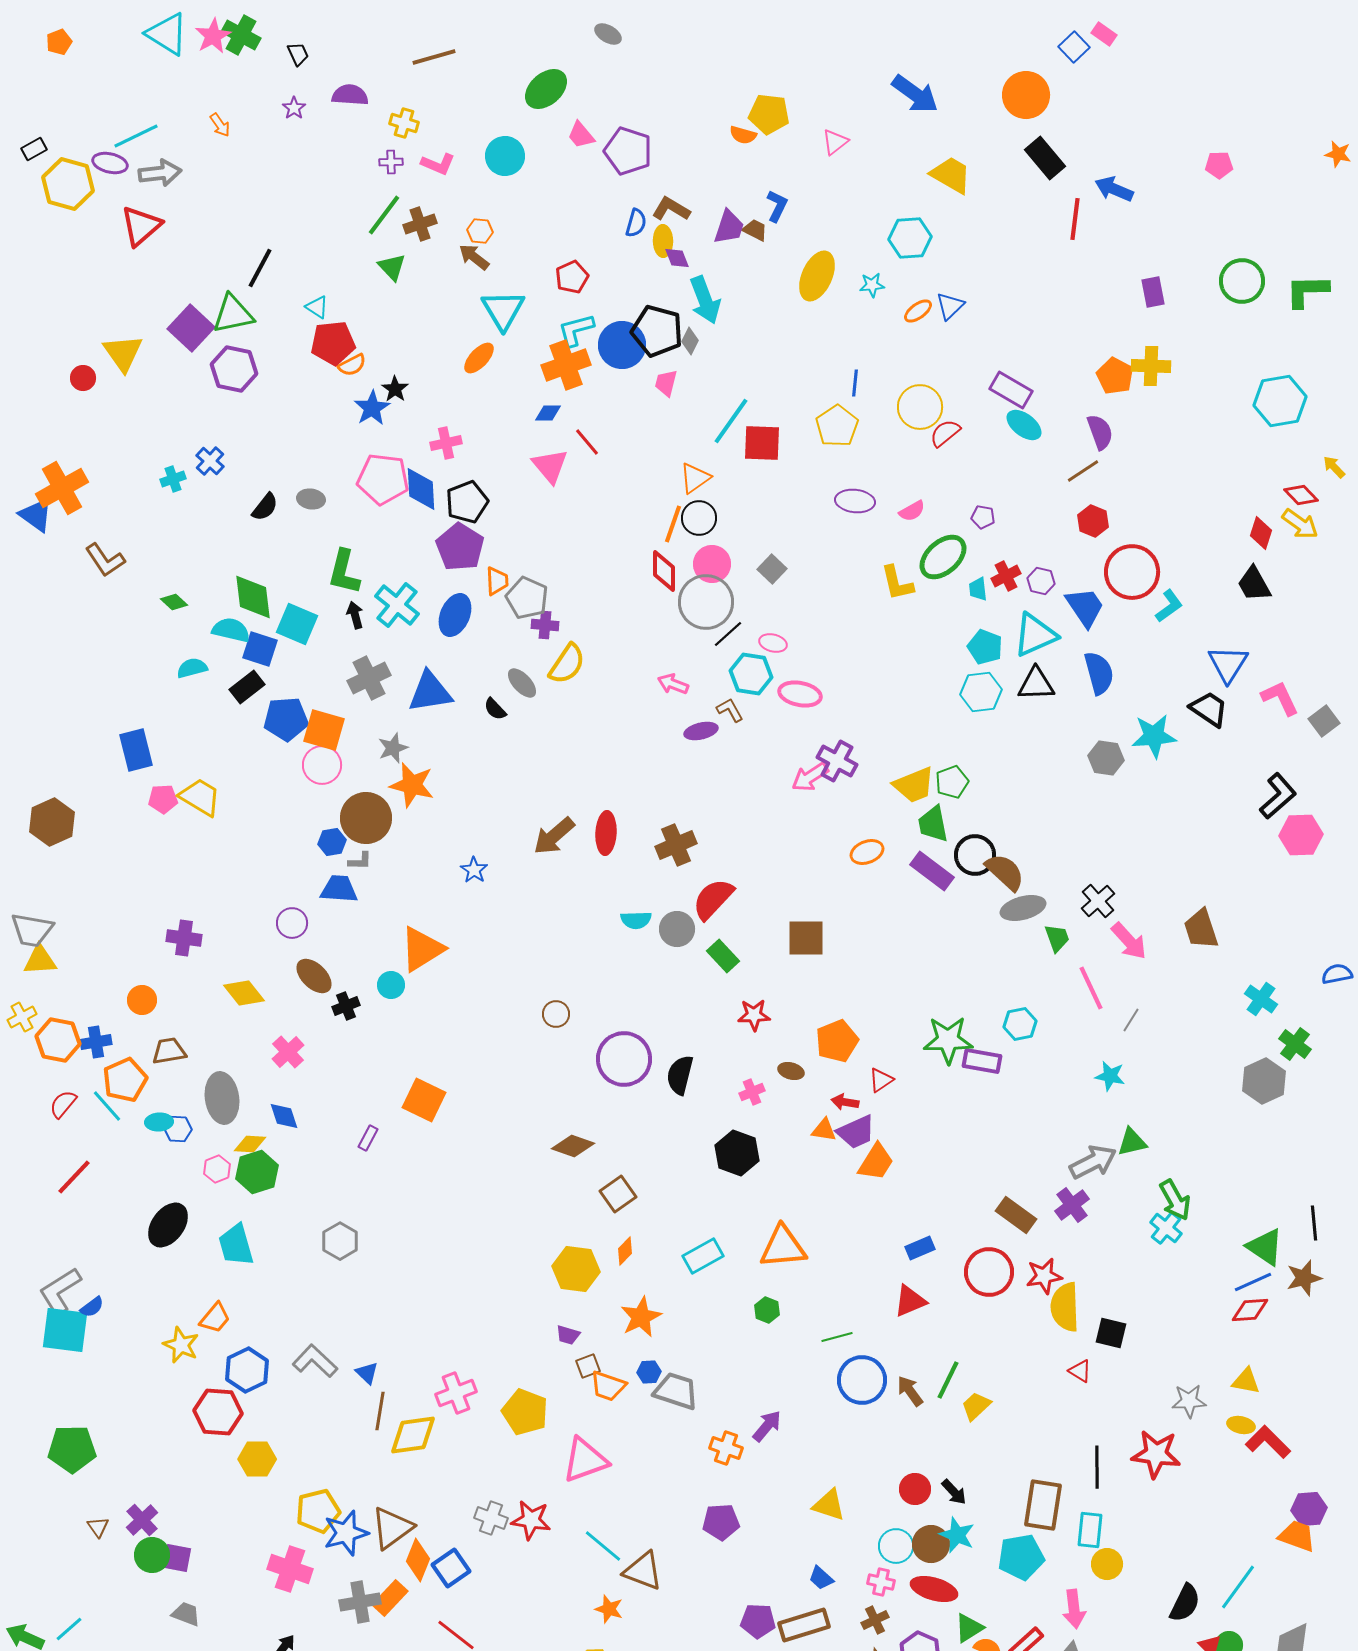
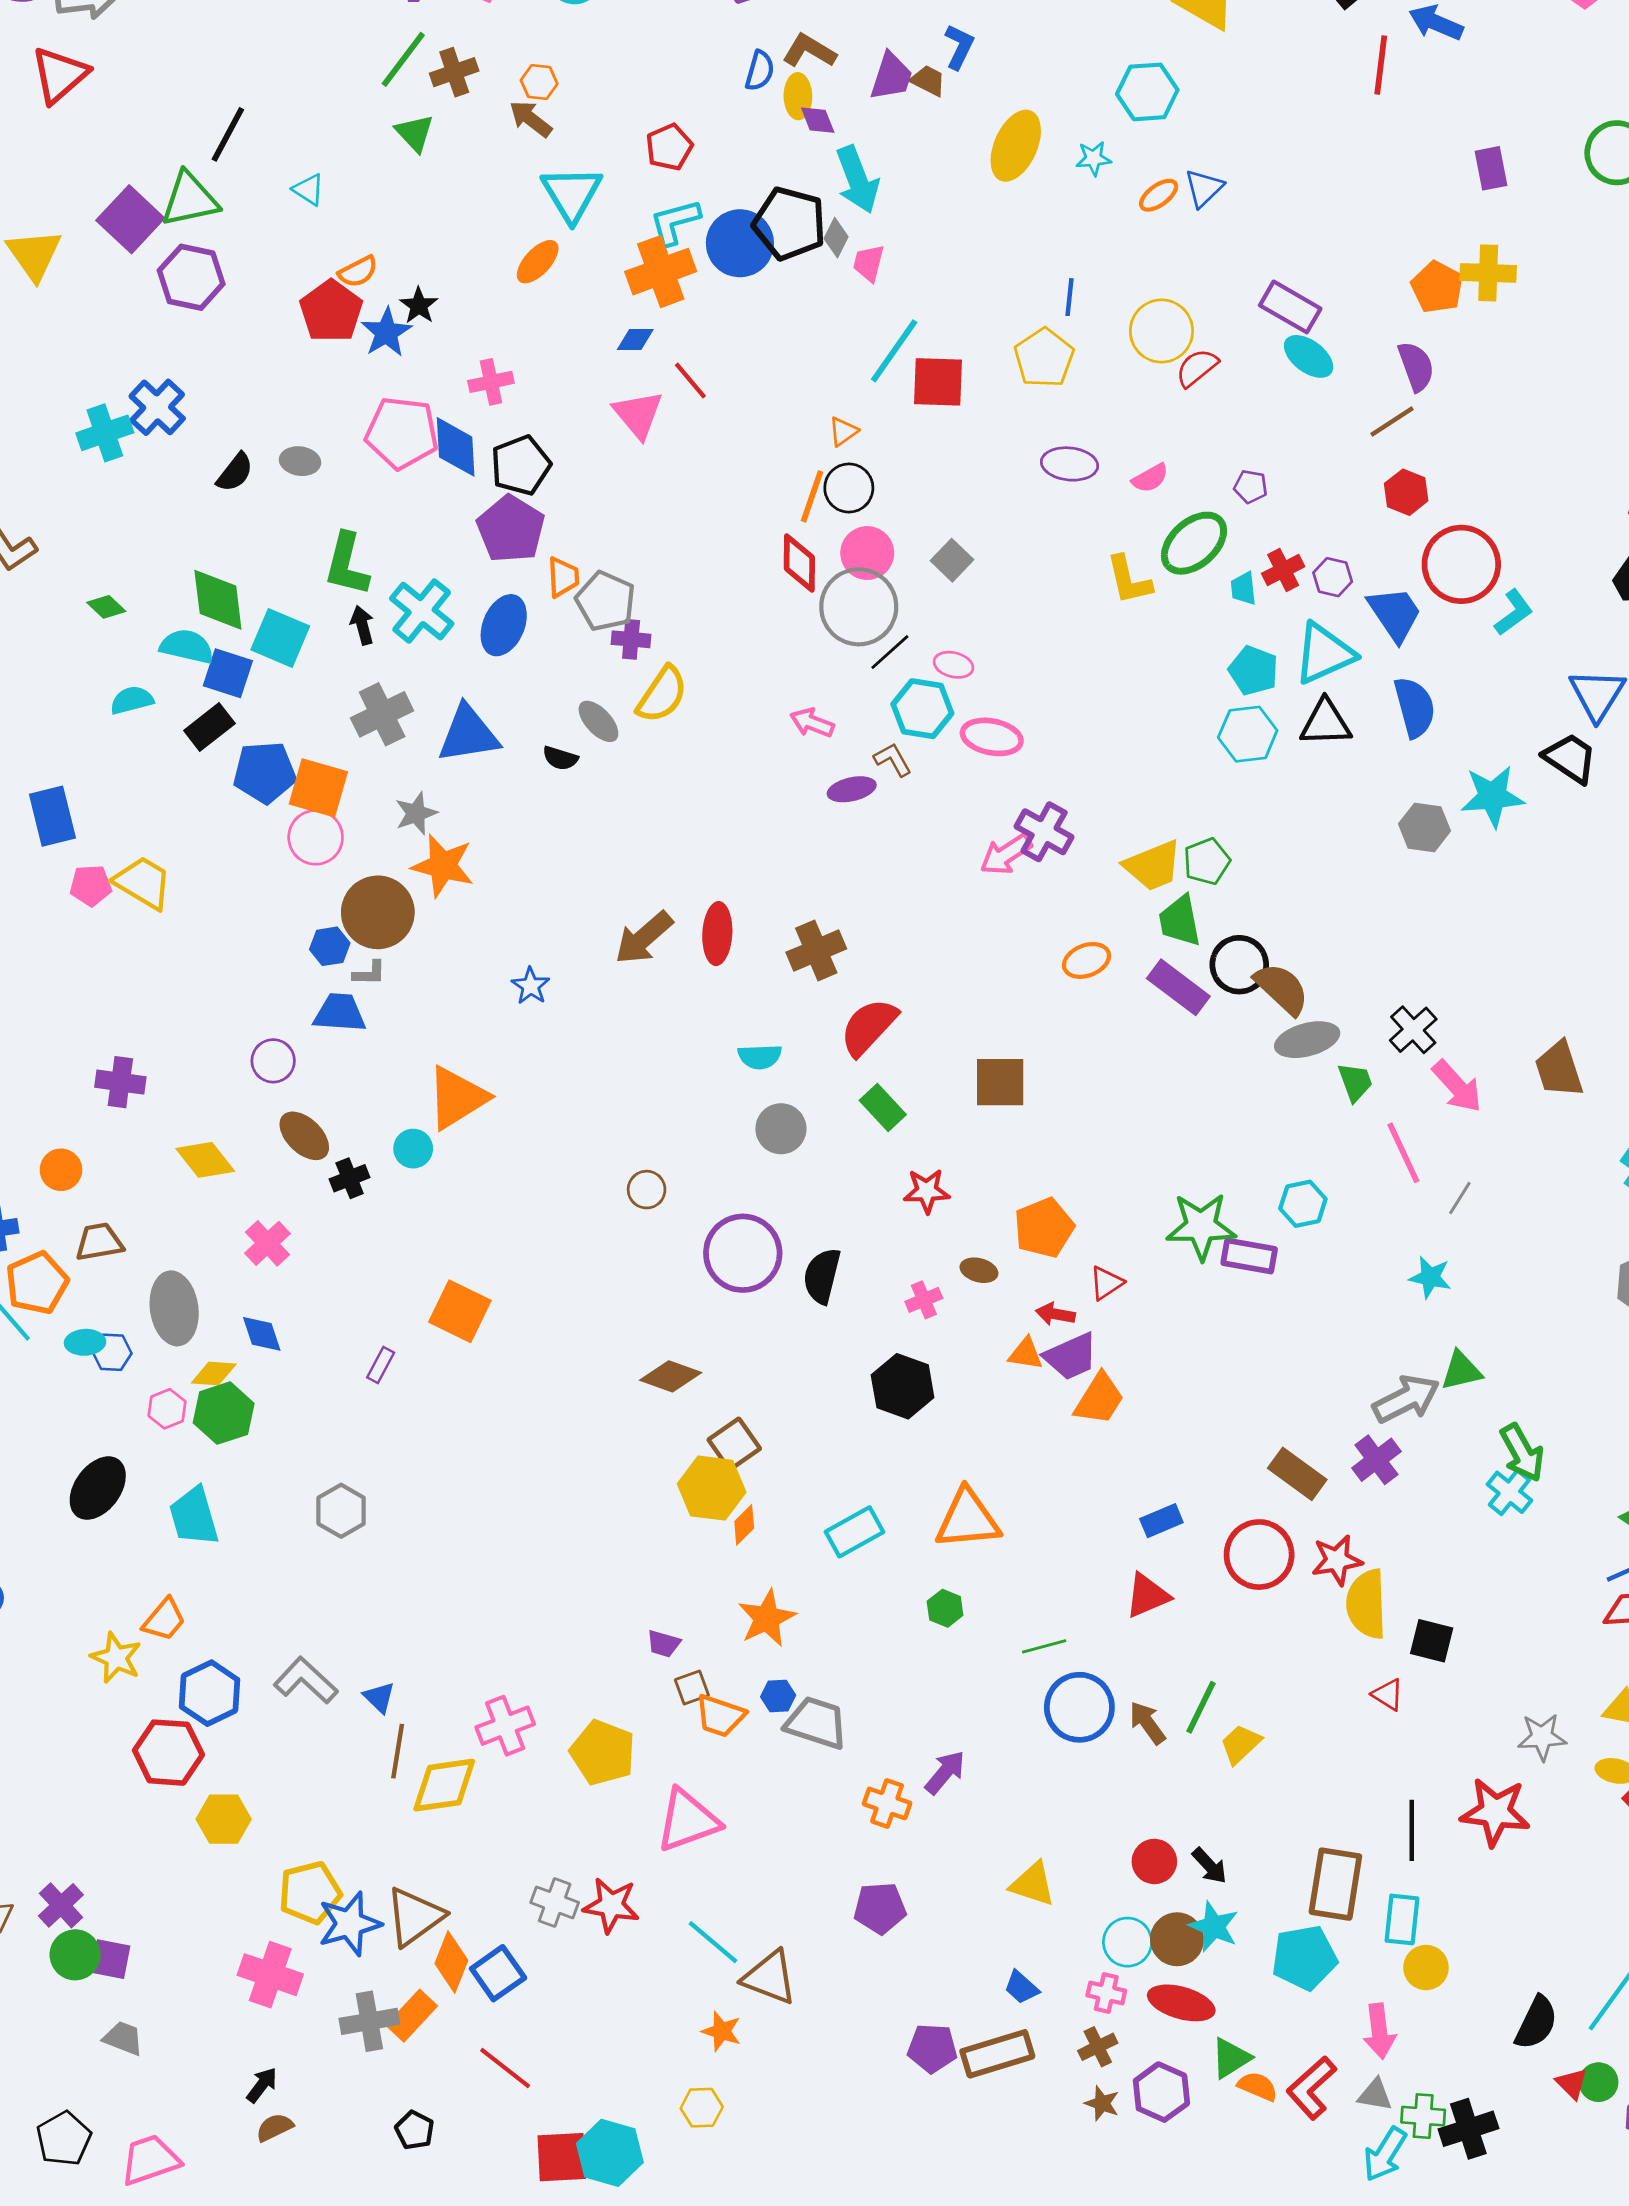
red pentagon: (333, 343) -> (331, 311), moved, turned -30
pink trapezoid: (666, 383) -> (869, 263), moved
blue cross: (210, 461) -> (157, 407), size x1.4
orange triangle: (695, 478) -> (843, 431), size x0.7
cyan cross: (173, 479) -> (105, 433), size x1.5
black semicircle: (495, 709) -> (560, 758), turned -30
gray circle: (677, 929) -> (781, 1129), moved
yellow hexagon: (576, 1269) -> (712, 1488), moved

